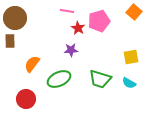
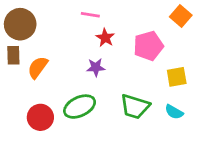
pink pentagon: (99, 21) -> (148, 46), moved
orange semicircle: (32, 64) -> (38, 67), moved
red circle: (26, 99) -> (40, 117), moved

